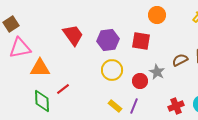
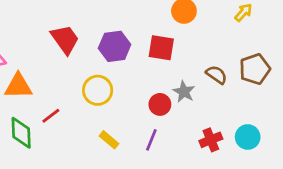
brown semicircle: (180, 60) -> (217, 75), turned 63
yellow circle: (112, 70) -> (98, 90), moved
yellow rectangle: (115, 106) -> (109, 140), moved

